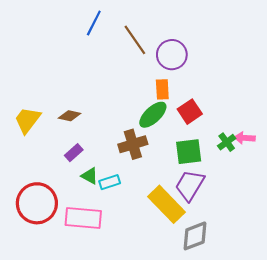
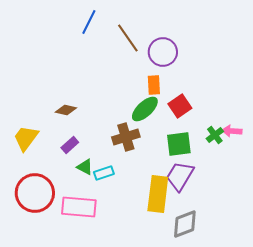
yellow trapezoid: (27, 120) -> (26, 138), moved
yellow rectangle: (167, 204) -> (158, 194), turned 51

